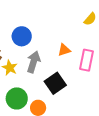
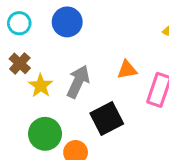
blue circle: (22, 36) -> (67, 22), moved

